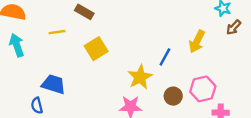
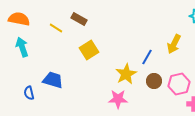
yellow line: (57, 32) -> (56, 28), moved, turned 40
brown circle: (173, 96) -> (154, 81), moved
blue semicircle: (37, 106) -> (29, 93), moved

